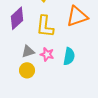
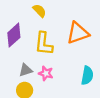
cyan semicircle: (69, 56) -> (87, 75), moved

